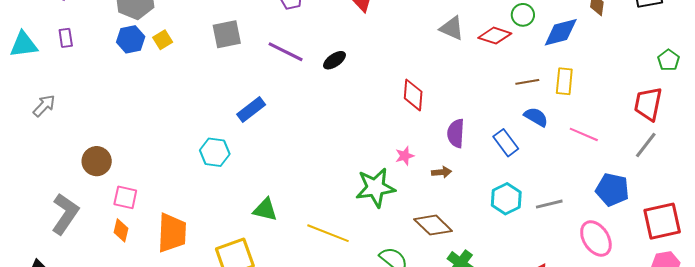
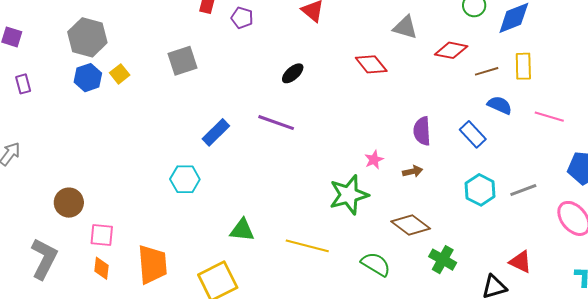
red diamond: (495, 36) -> (451, 50), moved
purple line: (286, 52) -> (276, 123), moved
red diamond: (413, 95) -> (371, 64), moved, turned -36

